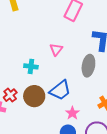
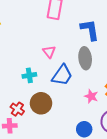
blue trapezoid: (60, 90) -> (62, 75), moved
pink star: (72, 113) -> (91, 96), moved

